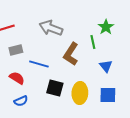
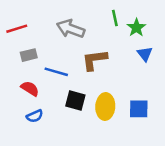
green line: (93, 42) -> (115, 18), moved
brown L-shape: (71, 54) -> (95, 60), turned 50
blue triangle: (106, 66) -> (145, 54), moved

